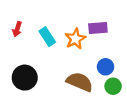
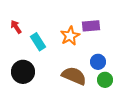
red arrow: (17, 29) -> (16, 27), turned 128
cyan rectangle: (47, 37) -> (38, 42), moved

